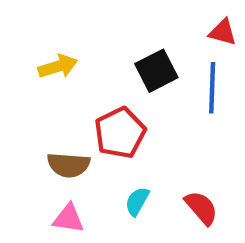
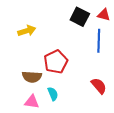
black square: (156, 71) -> (80, 17), moved, turned -36
cyan semicircle: (137, 201) -> (53, 94), moved, turned 128
red semicircle: (201, 208) -> (99, 86), moved

